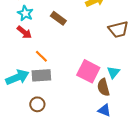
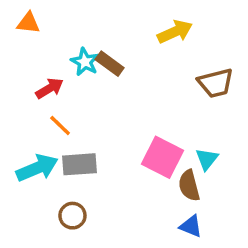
cyan star: (25, 13) -> (85, 62), moved
red arrow: (24, 32) -> (49, 88), turned -70
orange line: (41, 56) -> (60, 125), moved

